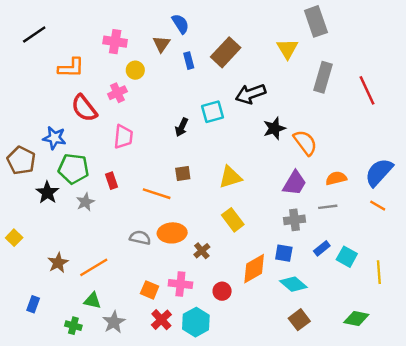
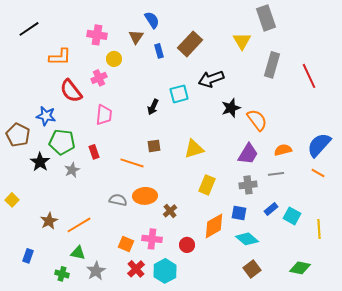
yellow rectangle: (233, 220) -> (207, 185), moved, turned 60

